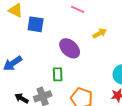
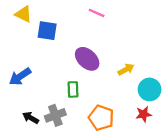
yellow arrow: (100, 33) -> (126, 69), moved

